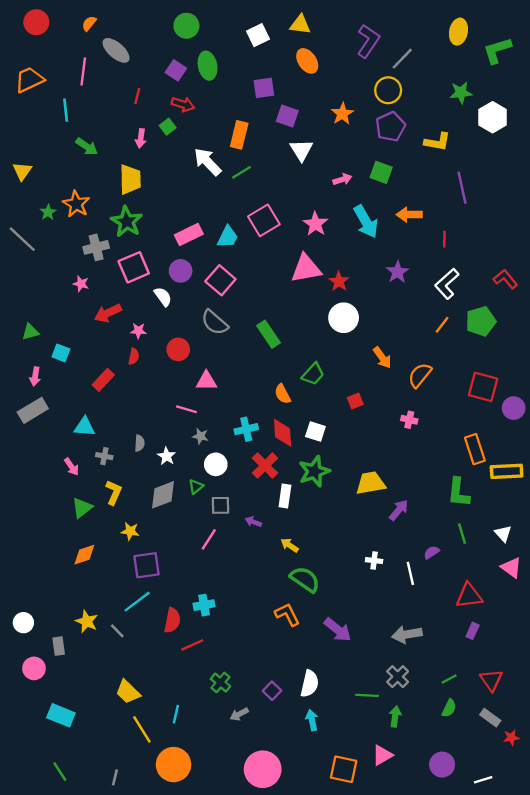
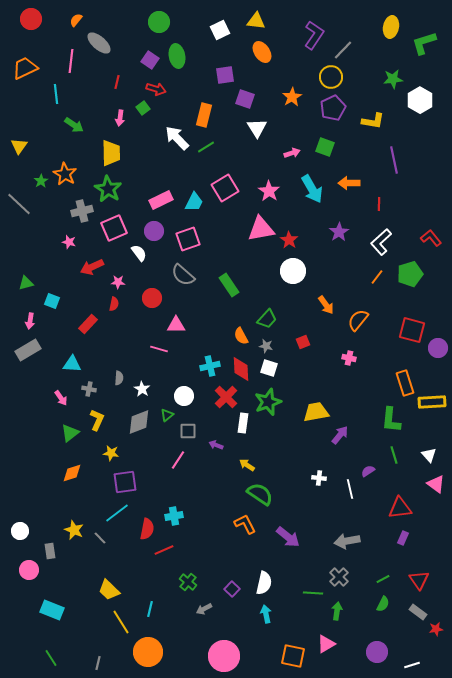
pink square: (220, 280) -> (188, 239), turned 30
gray star: (201, 436) -> (266, 346), moved

